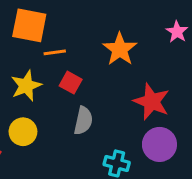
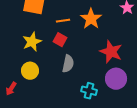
orange line: (55, 52) -> (63, 21), moved

